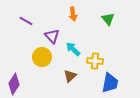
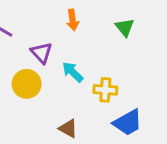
brown triangle: (70, 76) -> (68, 128), moved, turned -48
blue trapezoid: (110, 83) -> (128, 123), turned 50

